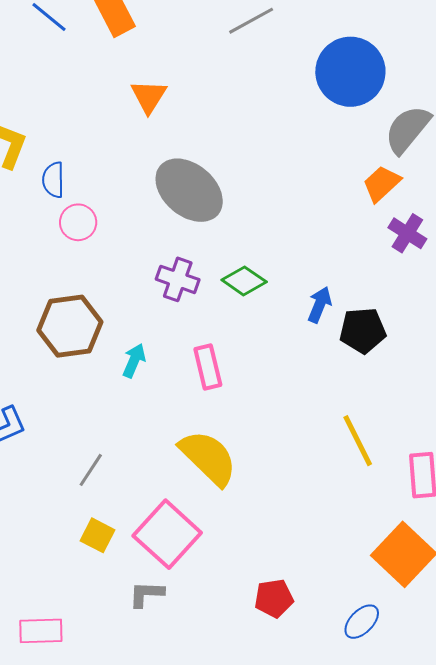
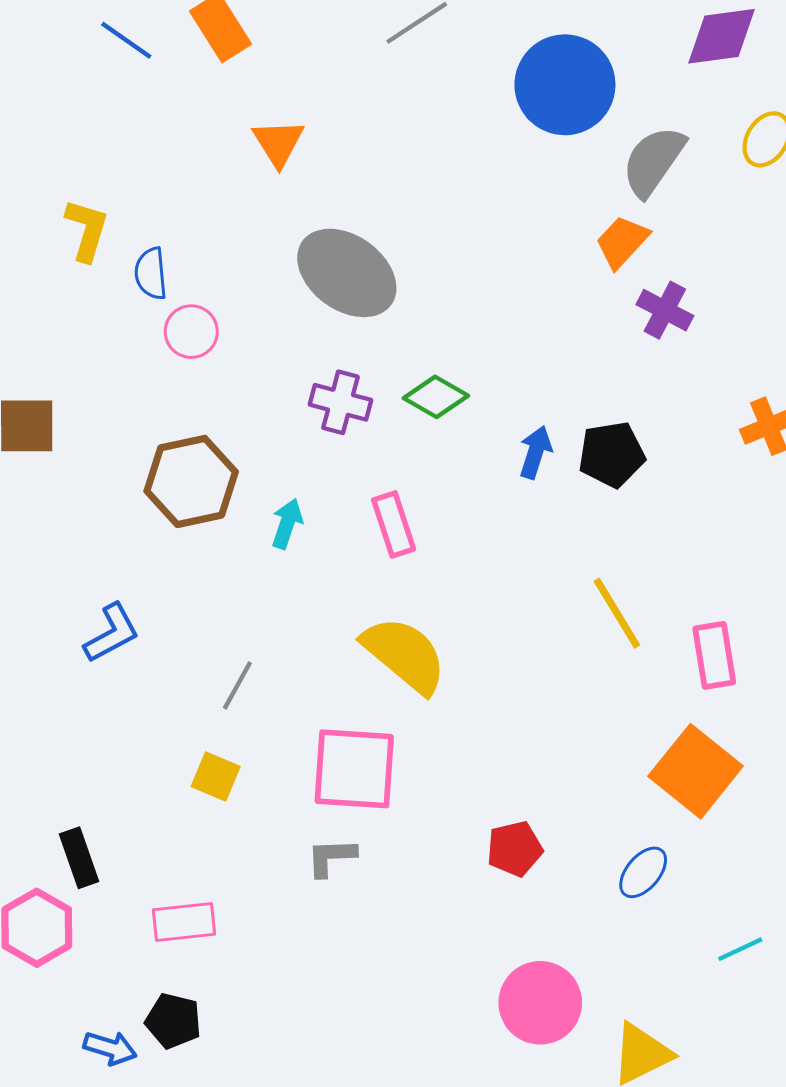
blue arrow: (320, 305) -> (535, 452), moved
pink square: (167, 534) -> (354, 769), turned -34
yellow square: (98, 535) -> (216, 777), moved

